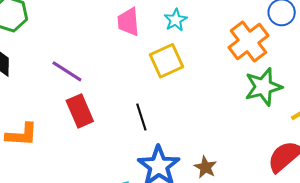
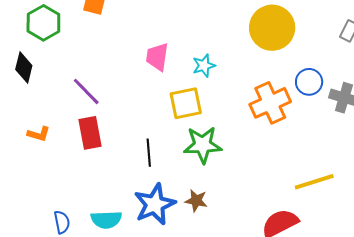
green star: (263, 87) -> (203, 145), moved
orange L-shape: (22, 135) -> (39, 134), moved, size x0.7
brown star: (205, 167) -> (196, 201), moved, turned -30

